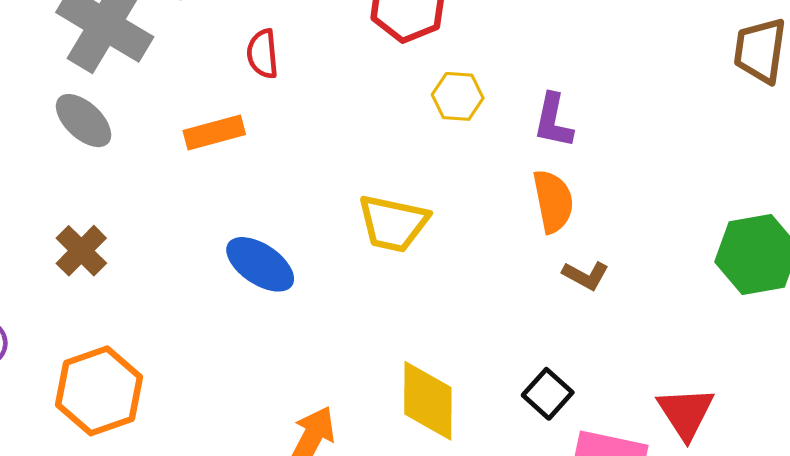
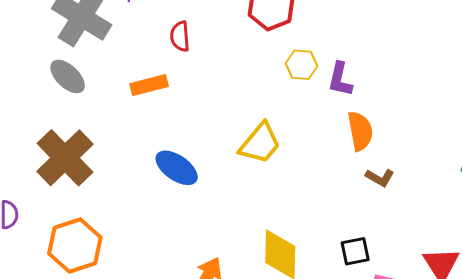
purple L-shape: (553, 121) -> (340, 79), moved
yellow trapezoid: (393, 223) -> (260, 143), turned -63
brown cross: (81, 251) -> (65, 158), size x1.8
black square: (548, 394) -> (355, 251), turned 36

